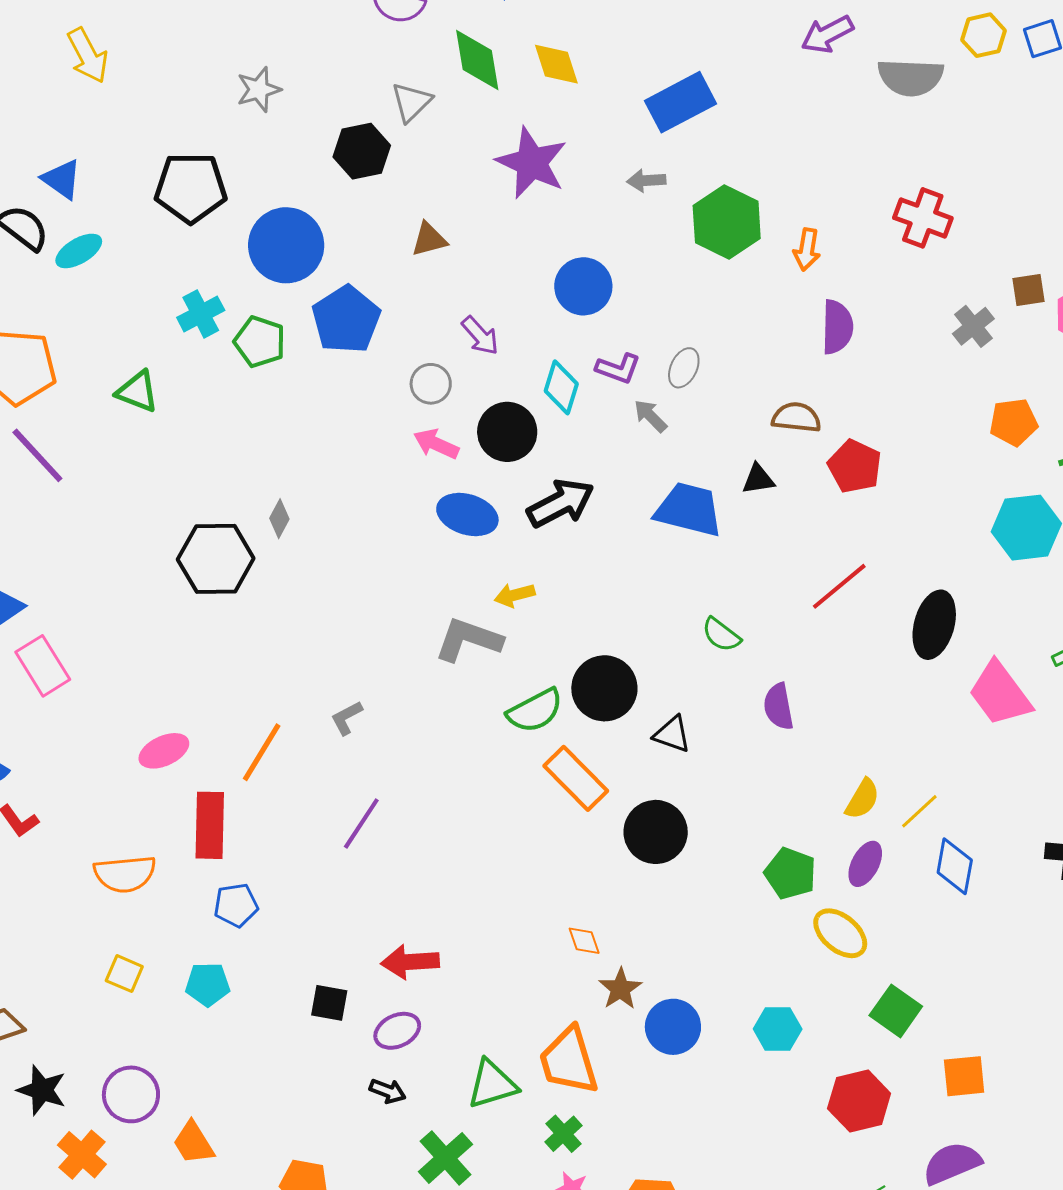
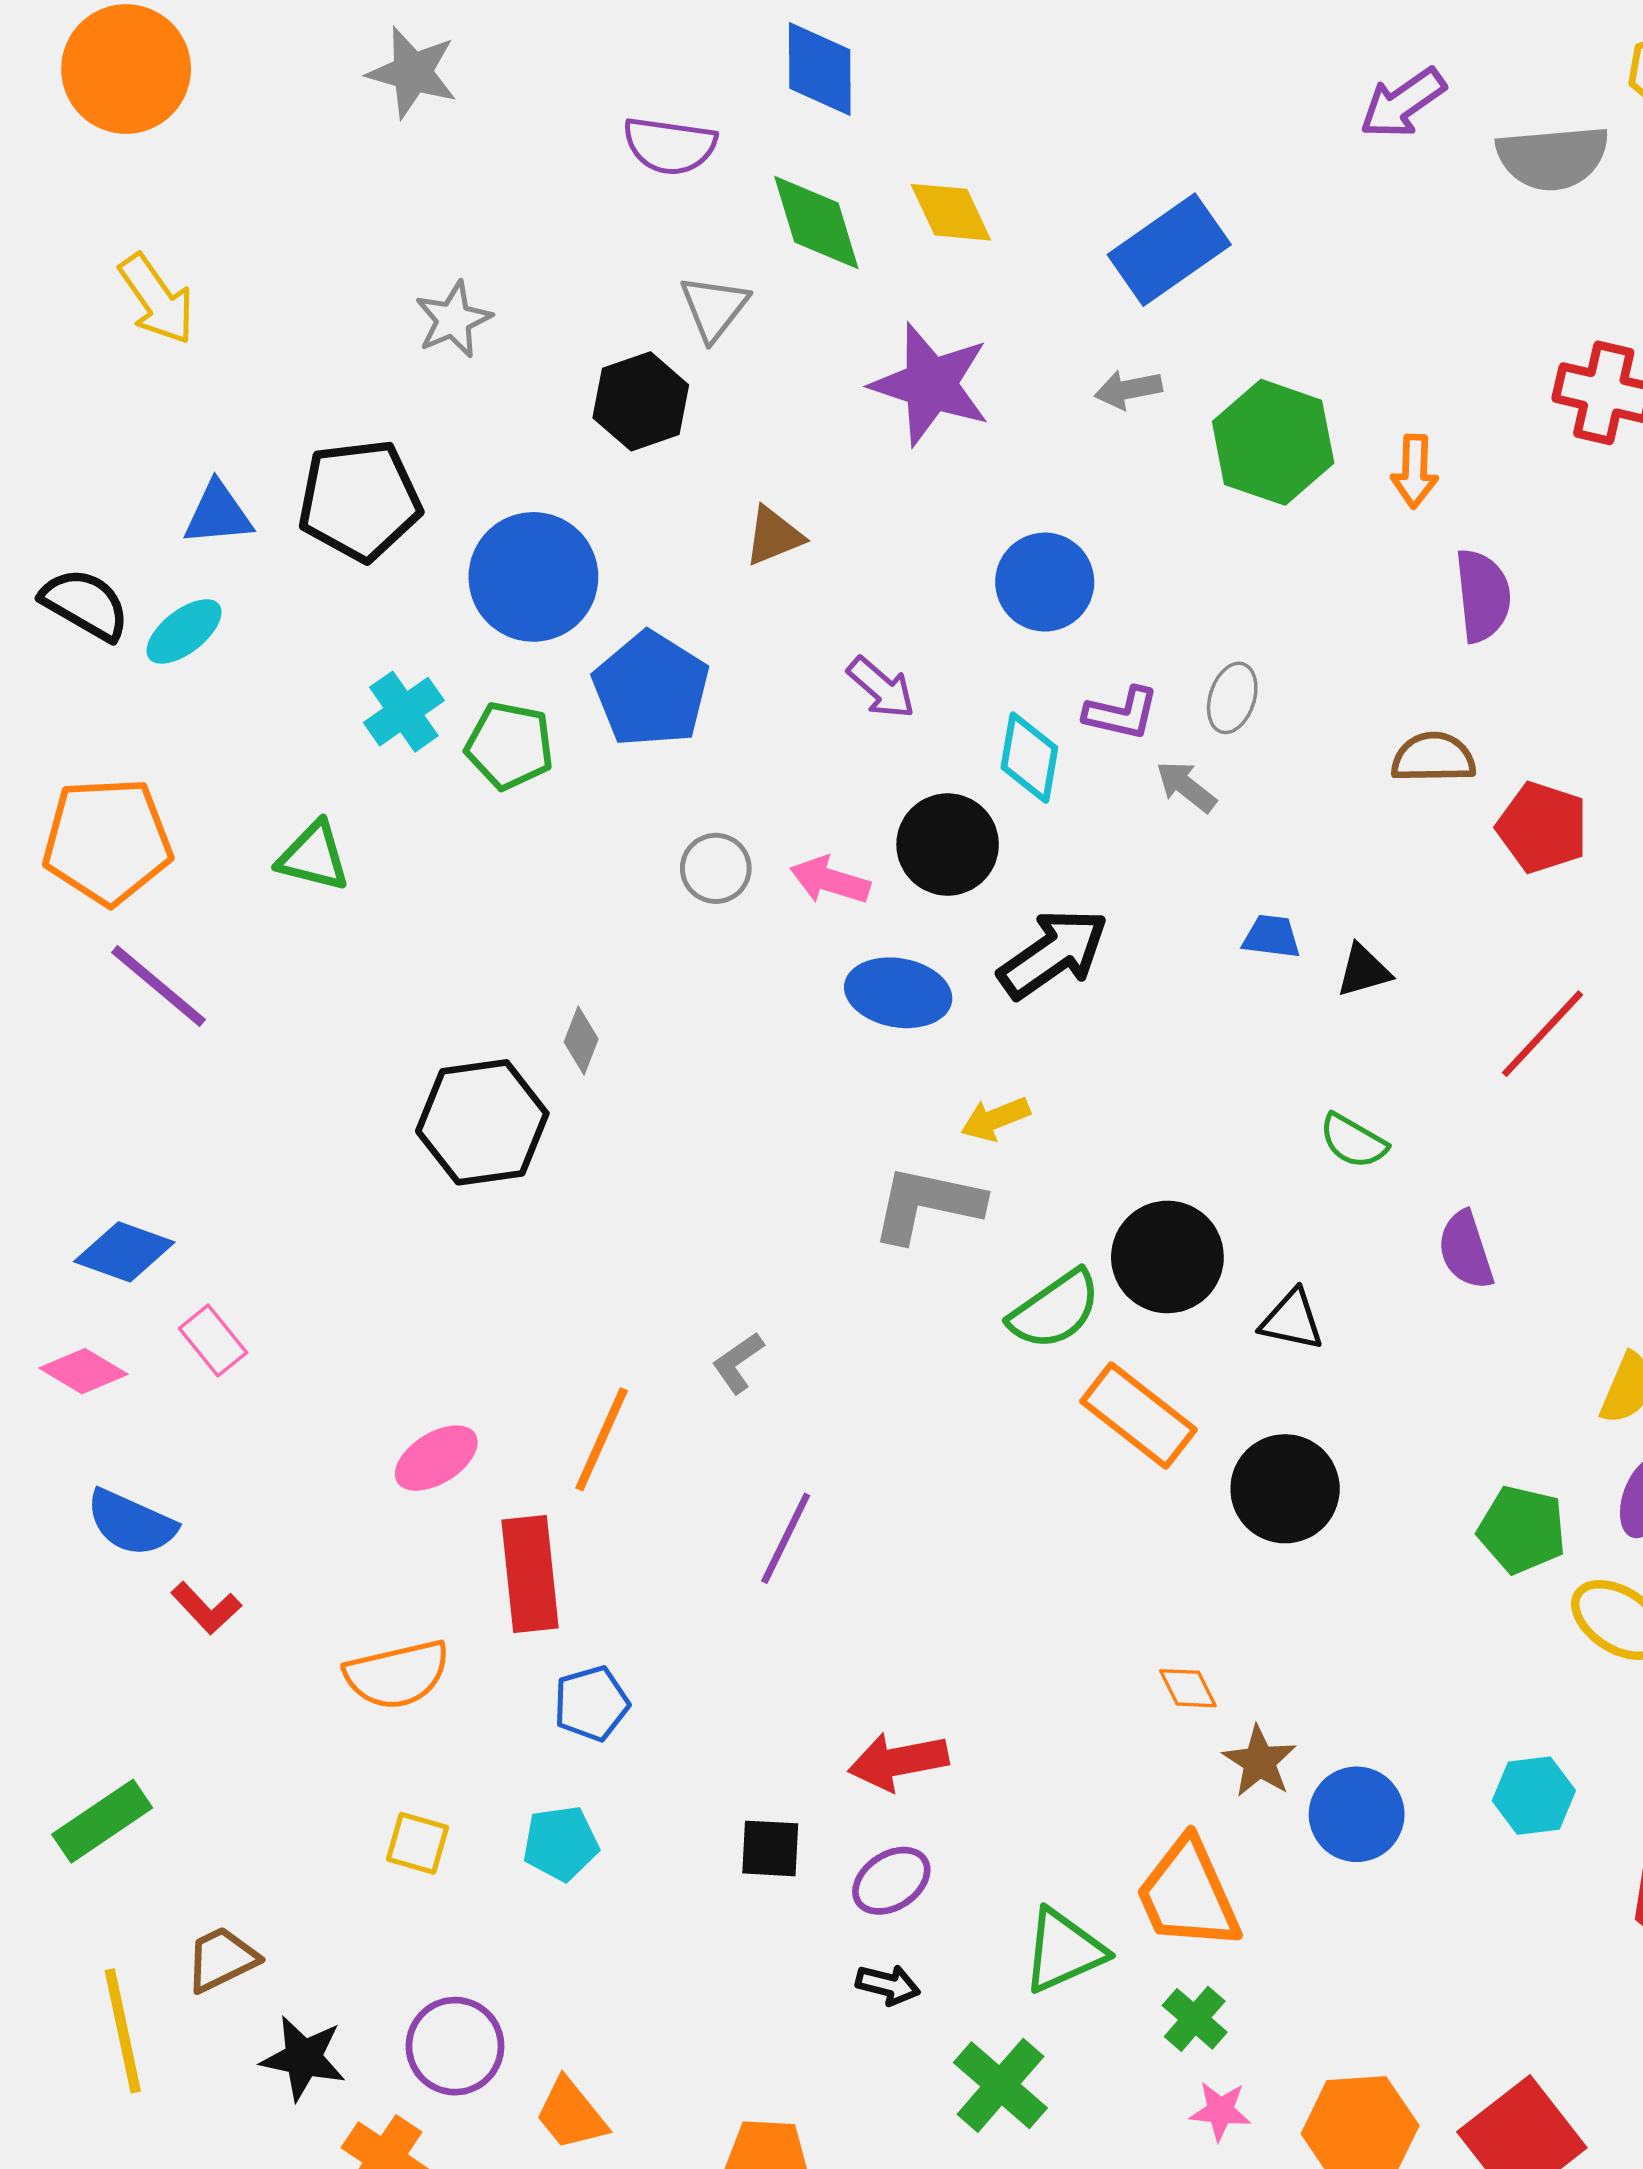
blue triangle: (62, 179) -> (218, 514), moved, turned -33
gray circle: (431, 384) -> (716, 868), moved
black triangle: (758, 479) -> (1363, 971), moved
blue trapezoid: (689, 510) -> (1271, 937), size x0.5
pink rectangle: (43, 666) -> (213, 1340), size x0.7

